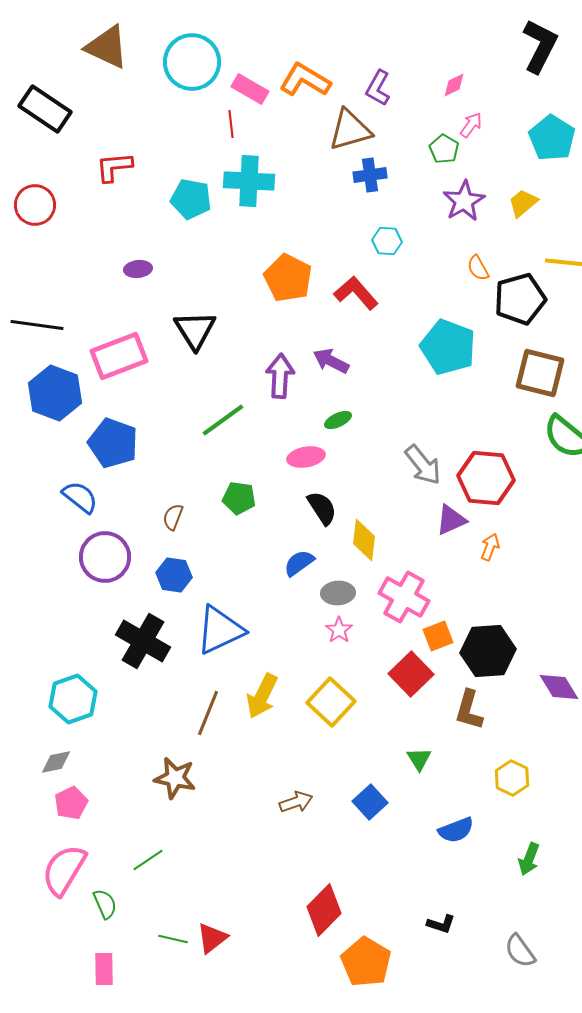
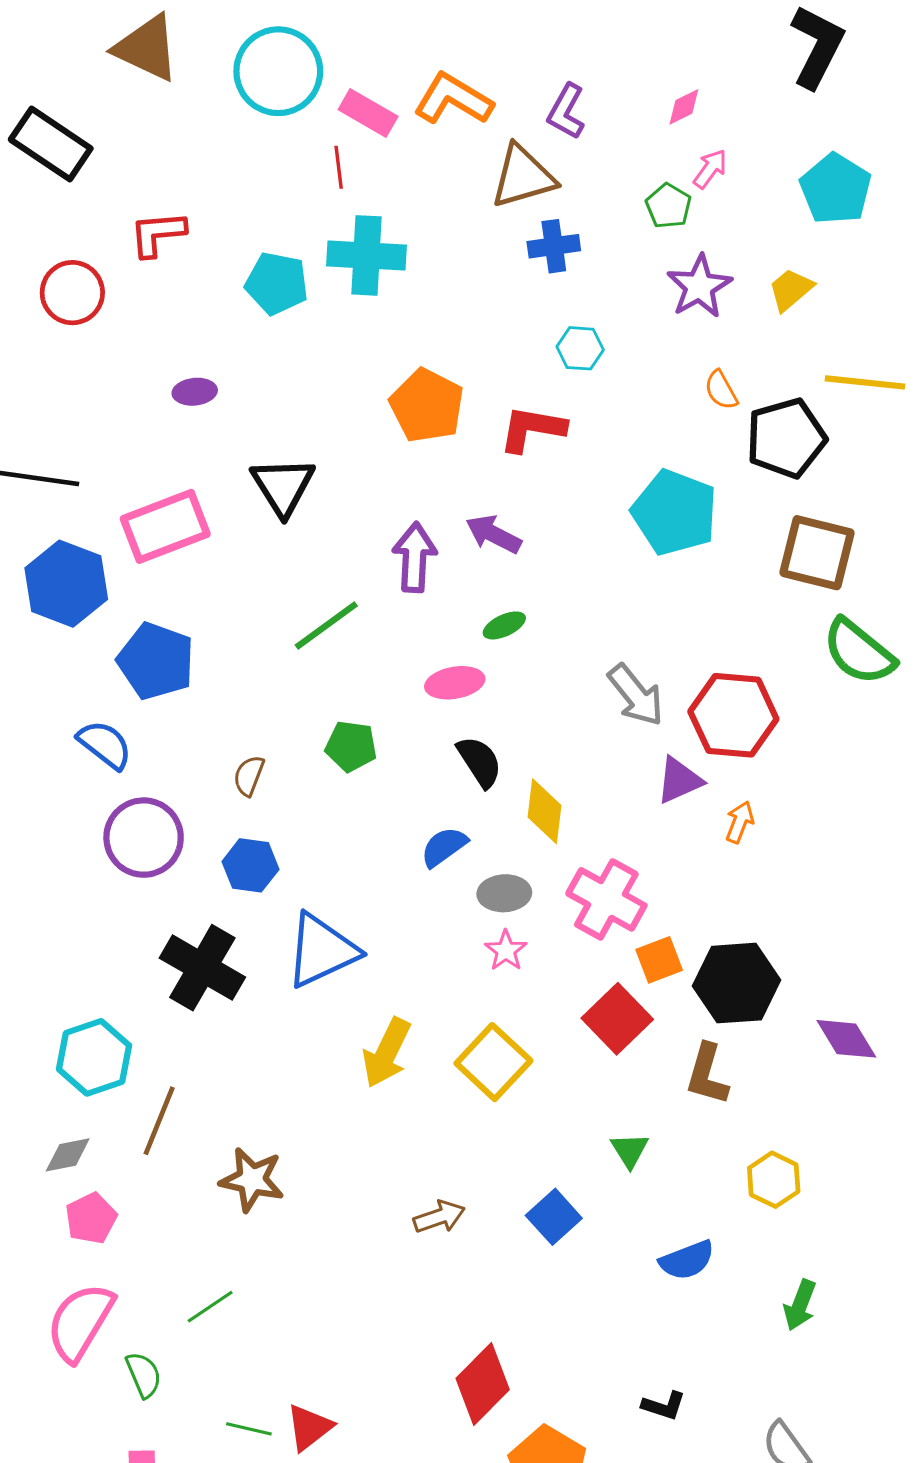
red circle: (35, 205) -> (72, 293), moved
red L-shape: (356, 293) -> (532, 429), turned -39
brown line: (208, 713) -> (159, 1121), moved

